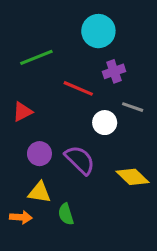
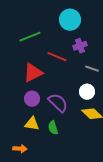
red triangle: (22, 112) -> (33, 73), moved, size x1.5
white circle: (105, 123) -> (87, 92), moved
green semicircle: (66, 214) -> (53, 128), moved
orange arrow: (21, 217) -> (20, 149), moved

